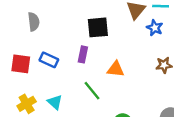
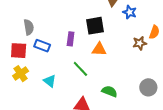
gray semicircle: (34, 22) -> (29, 27), moved
black square: (98, 27) -> (95, 26), moved
yellow cross: (27, 104) -> (21, 74), moved

